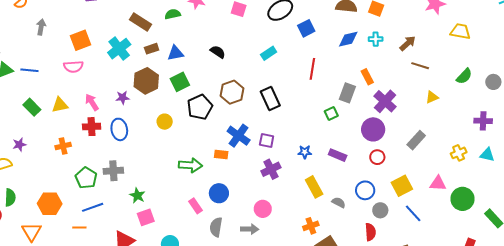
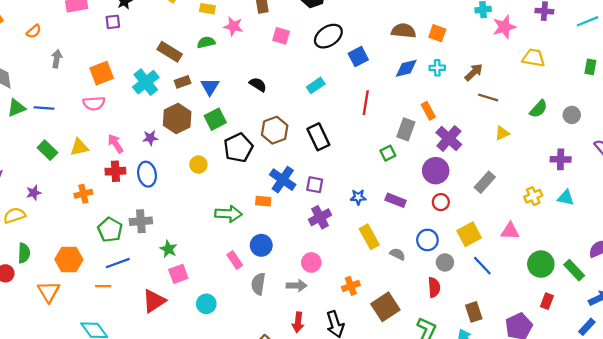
blue triangle: (175, 53) -> (210, 87), turned -48
green circle: (463, 199) -> (541, 264), moved
orange cross: (311, 226) -> (351, 286), moved

